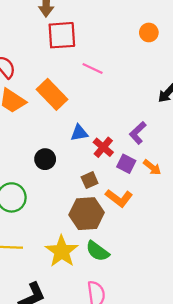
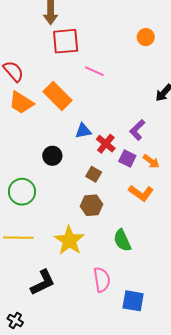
brown square: (90, 180) -> (94, 174), turned -35
orange L-shape: (119, 198) -> (141, 193), moved
brown hexagon: (87, 214) -> (92, 205), size x0.7
green semicircle: (98, 251) -> (122, 240), moved, turned 30

